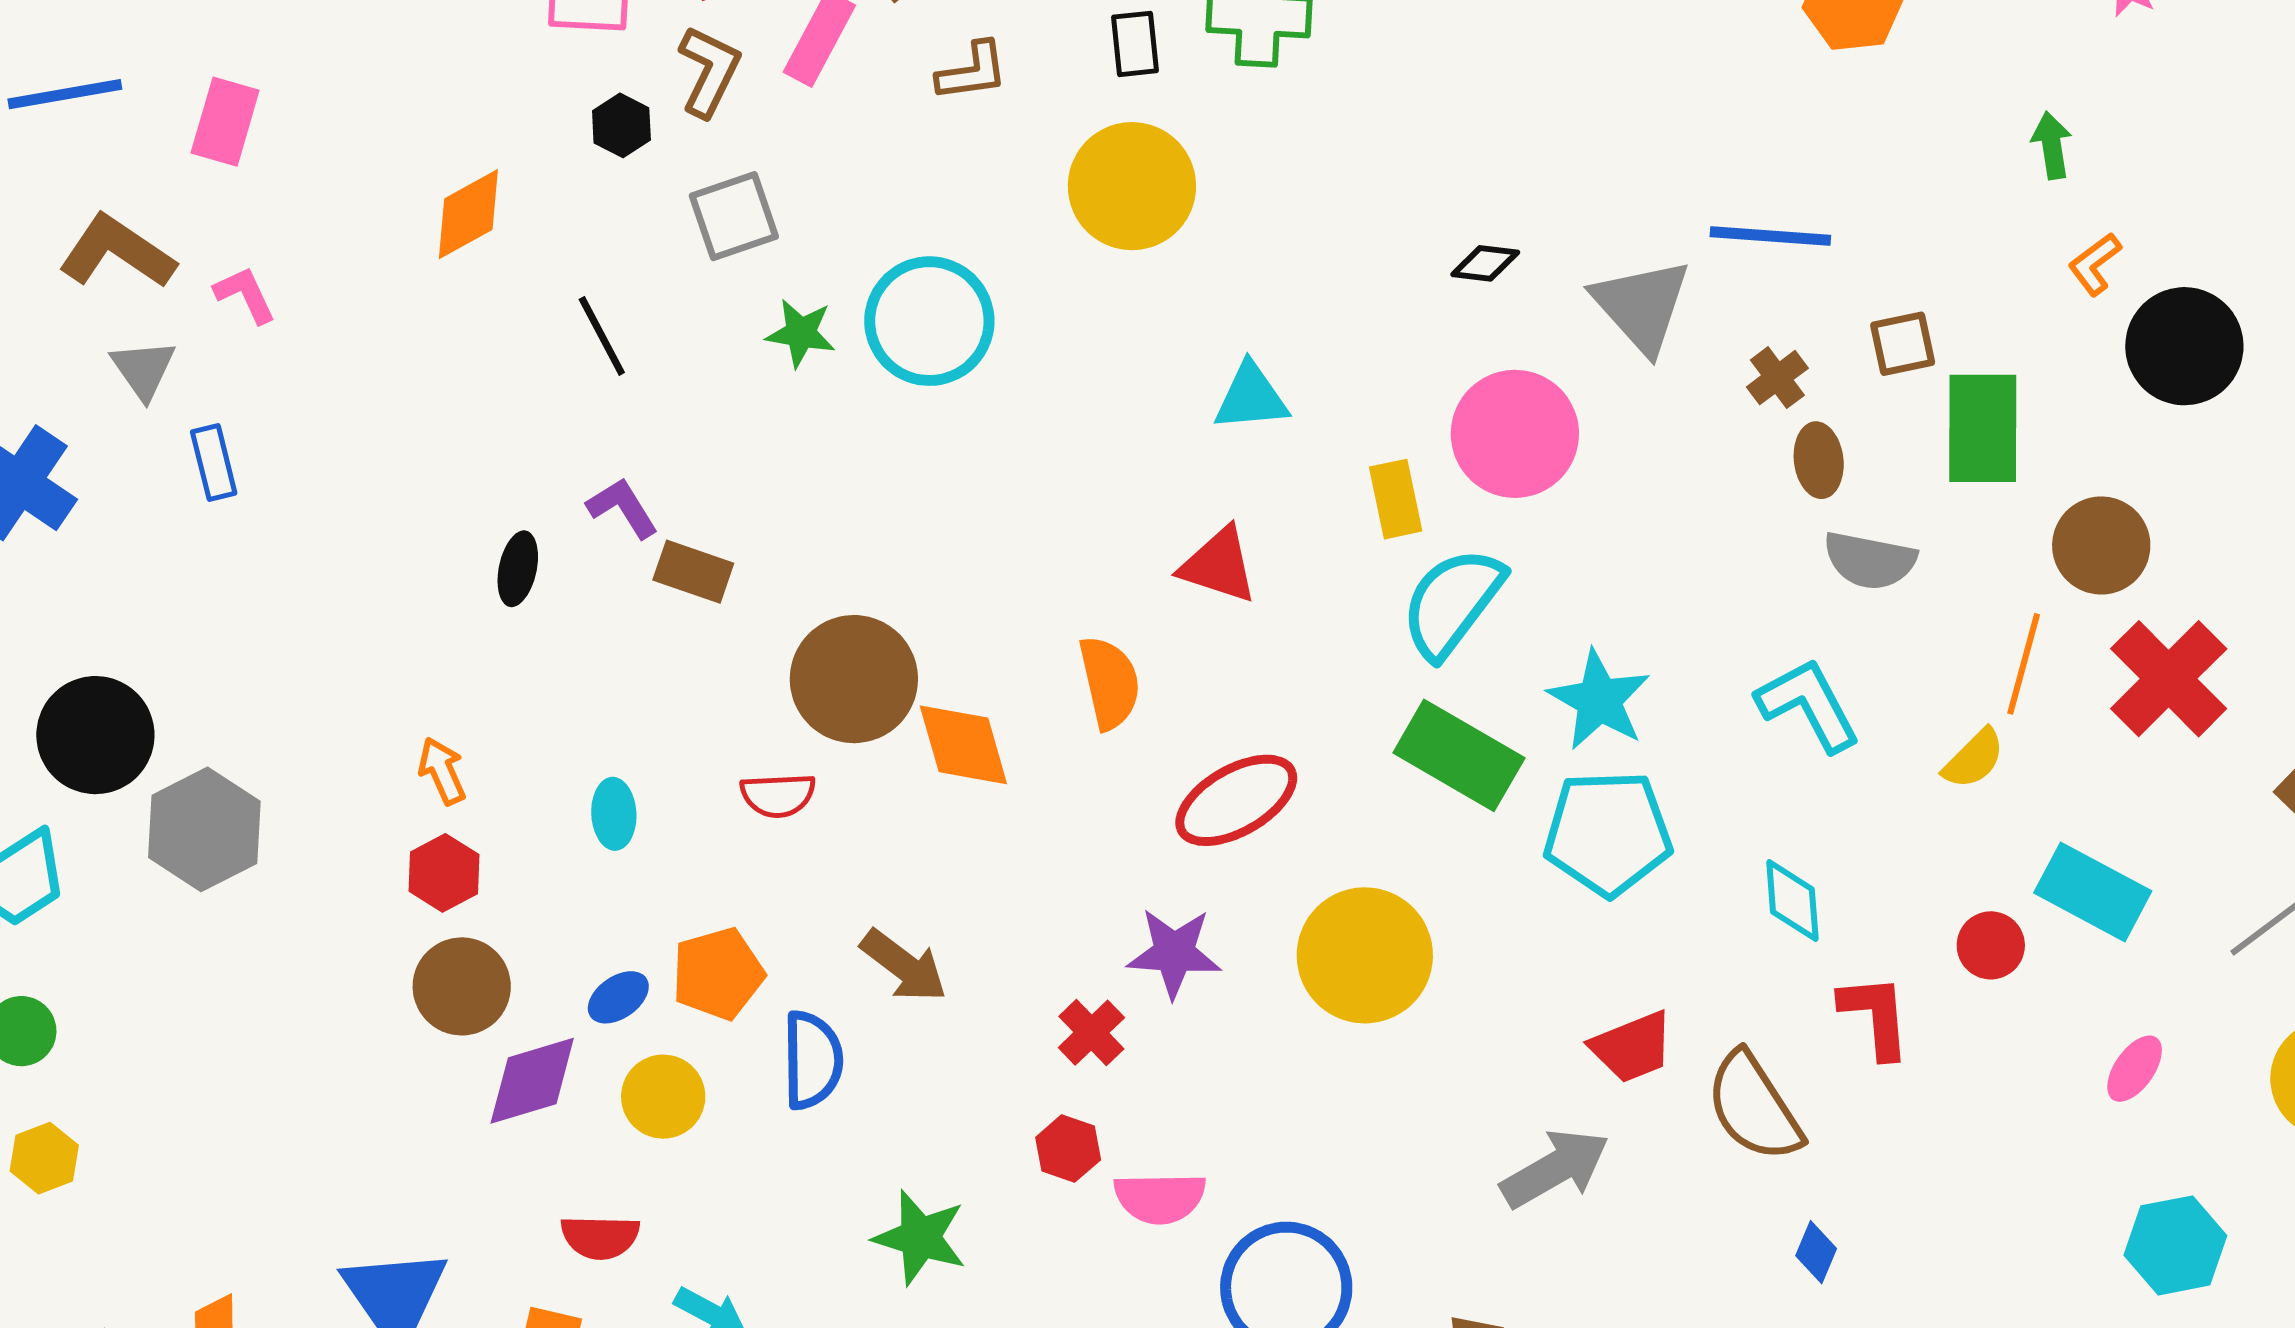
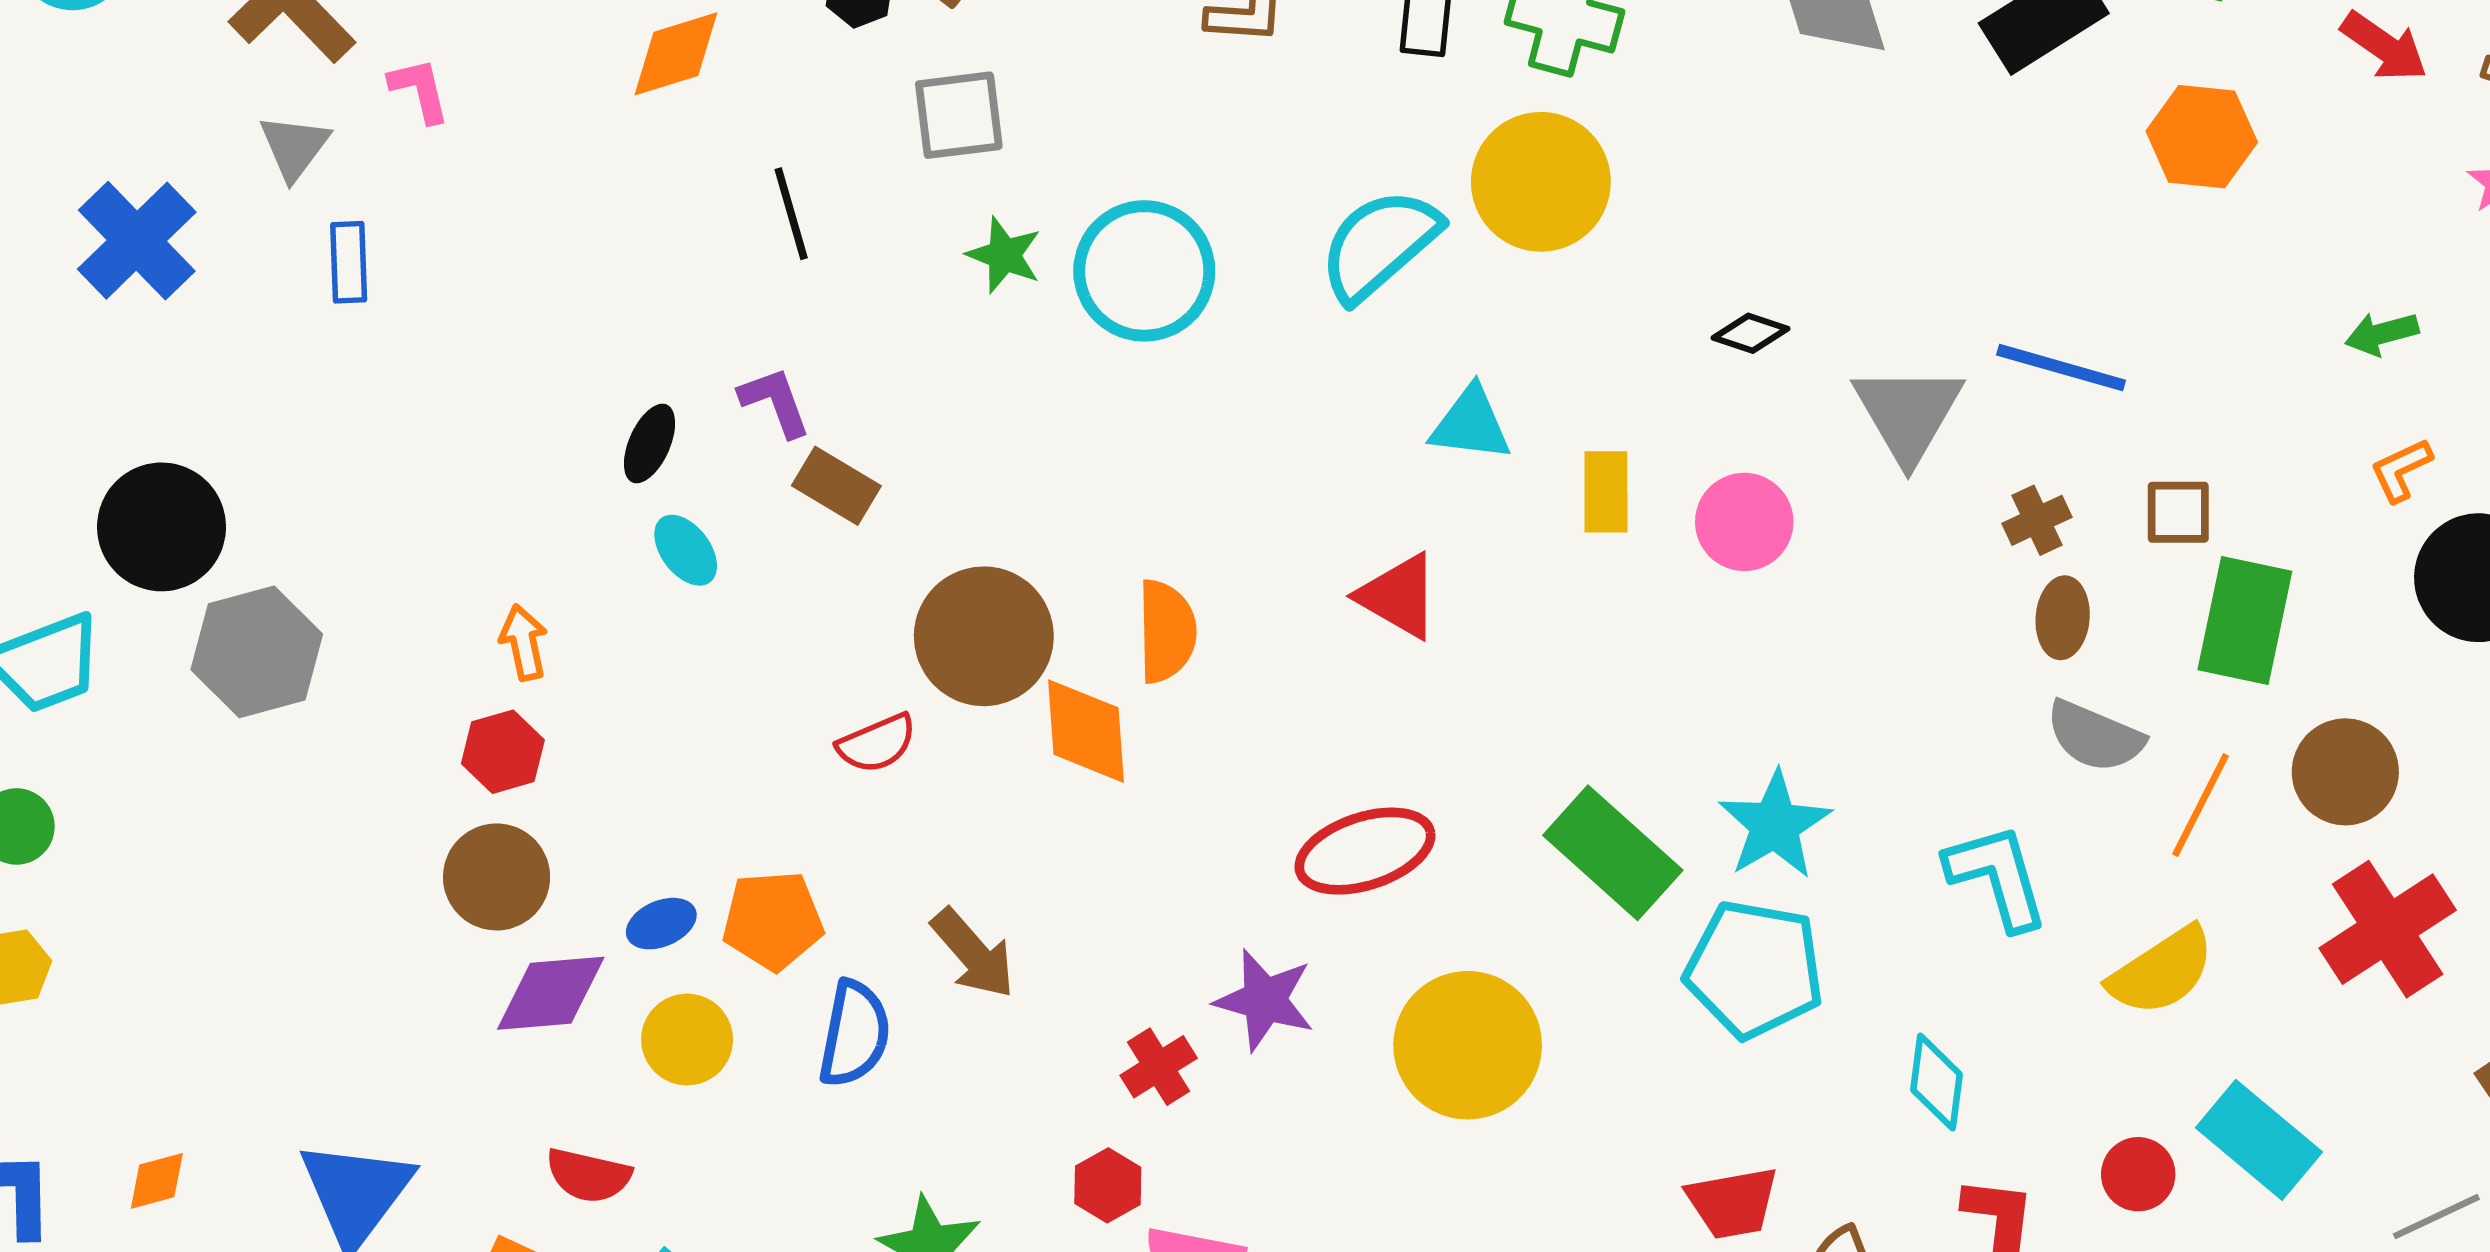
green arrow: (2052, 145) -> (2382, 334), turned -108
yellow circle: (1132, 186) -> (1541, 182), moved
pink circle: (1515, 434) -> (1744, 522), size x0.7
yellow rectangle: (1396, 499) -> (1606, 492), moved
cyan semicircle: (1452, 603) -> (1379, 245), moved
orange line: (2024, 664) -> (2201, 805), moved
orange semicircle: (1110, 683) -> (1166, 631), moved
yellow semicircle: (1974, 759) -> (2162, 971), size x1.5
red semicircle: (778, 795) -> (877, 743), turned -32
cyan ellipse: (614, 814) -> (686, 550), moved, turned -46

